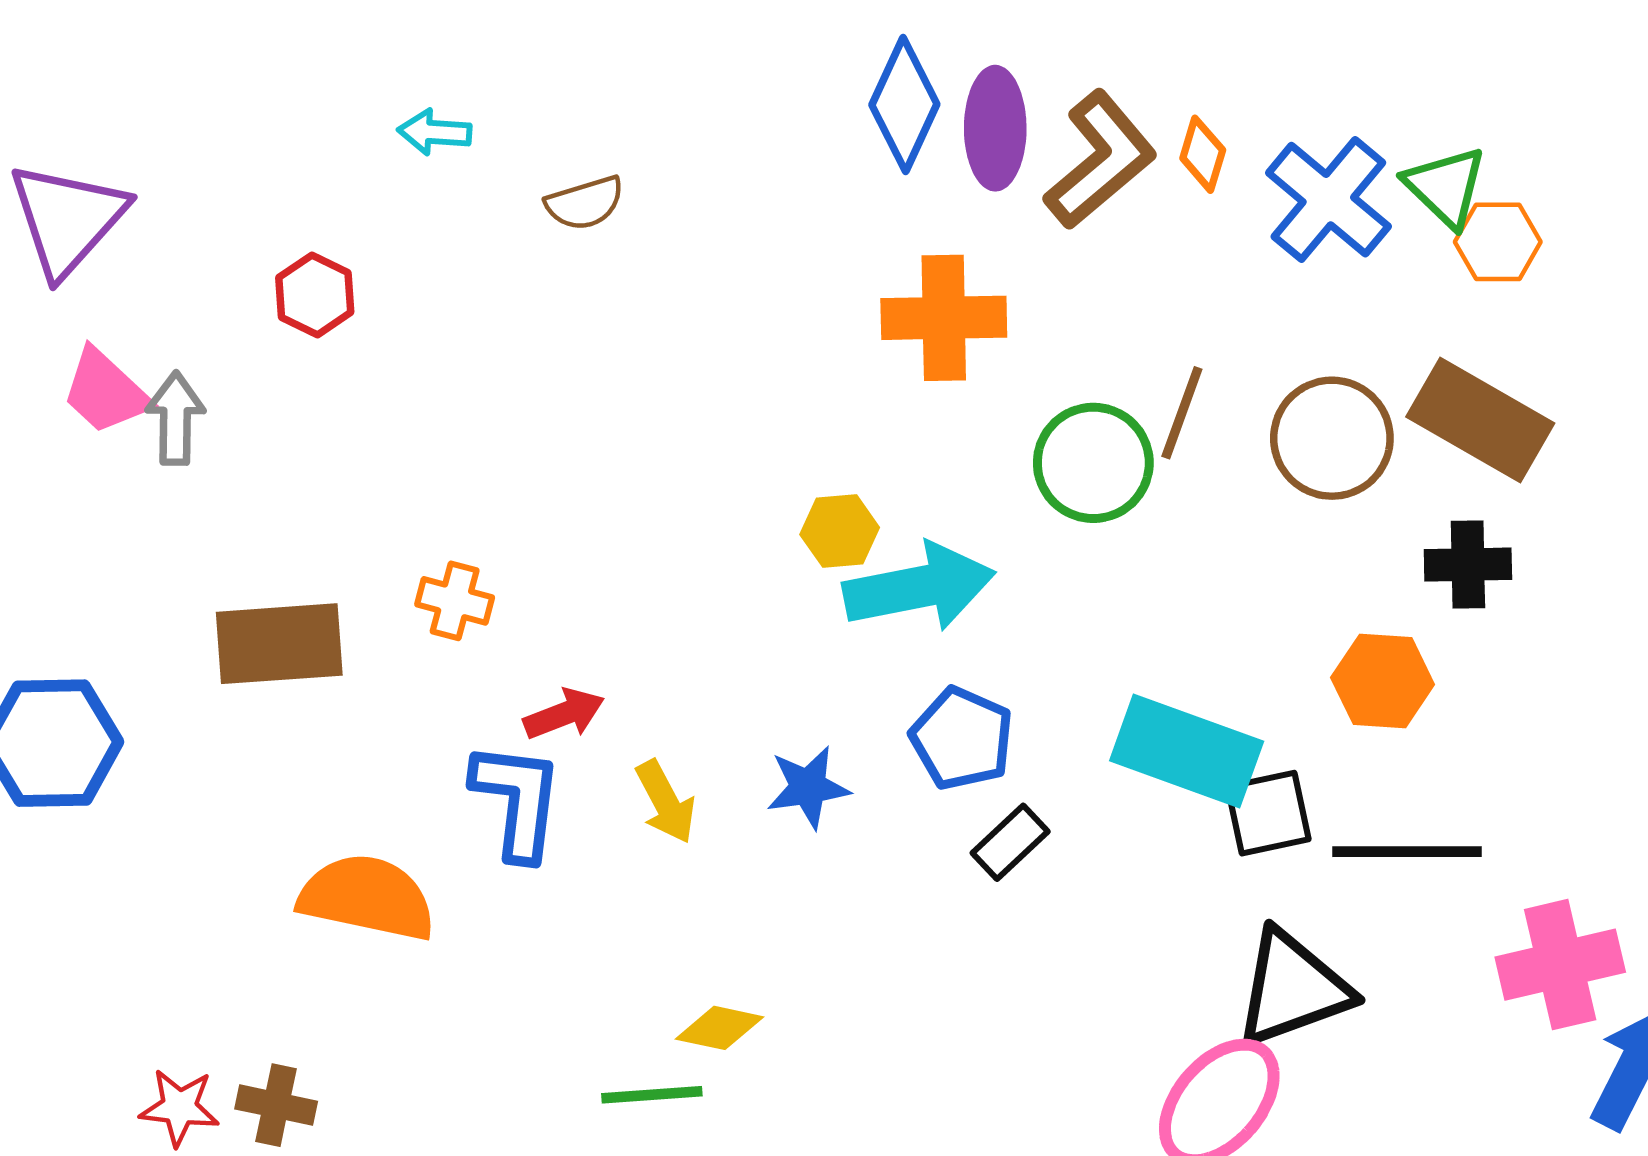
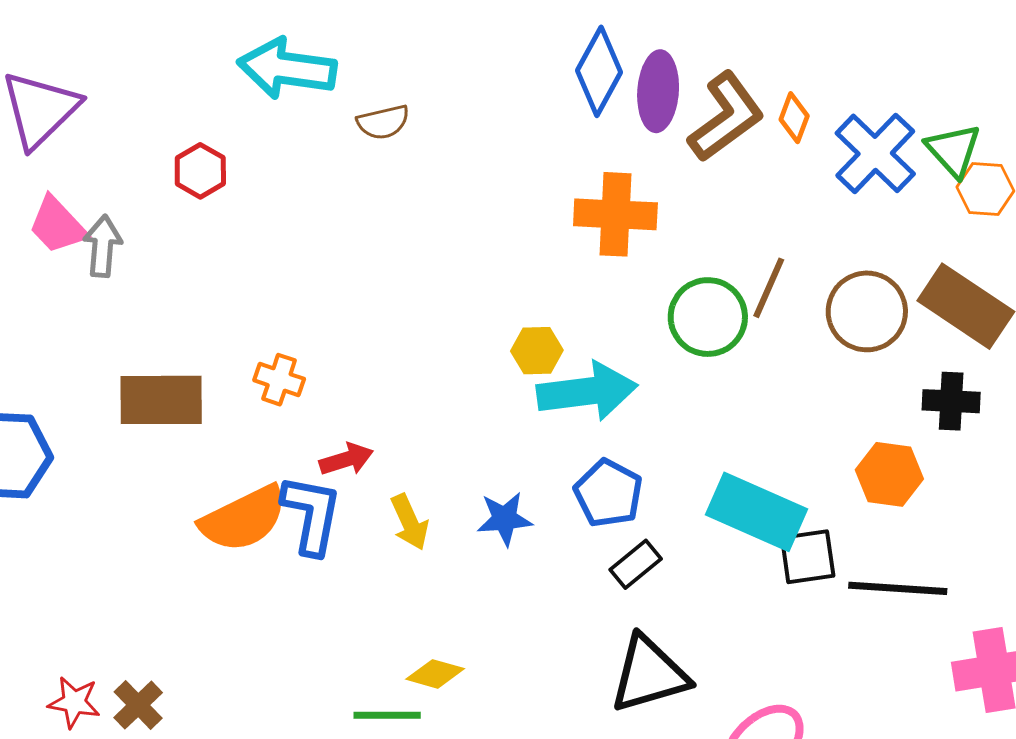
cyan arrow: (435, 132) -> (287, 68), size x2.0
orange semicircle: (367, 897) -> (244, 519), moved, turned 138
black triangle: (1293, 988) -> (649, 674), moved
brown cross: (276, 1105) -> (138, 705), turned 30

